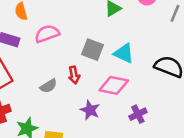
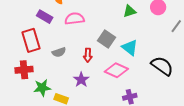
gray semicircle: (49, 86) -> (59, 52), moved
purple star: (90, 110) -> (81, 80), moved

